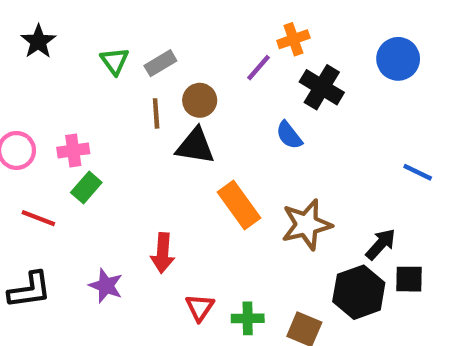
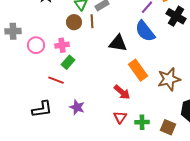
brown circle: (200, 100) -> (74, 22), moved
brown line: (156, 113) -> (92, 21), moved
blue semicircle: (289, 135) -> (145, 31), moved, size x1.6
red line: (38, 218) -> (56, 80), moved
red arrow: (163, 253) -> (122, 92), moved, turned -54

